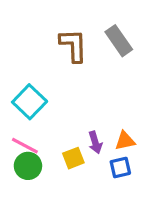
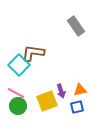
brown L-shape: (73, 45) -> (33, 53), moved, turned -80
yellow square: (73, 158) -> (47, 101), size x1.5

